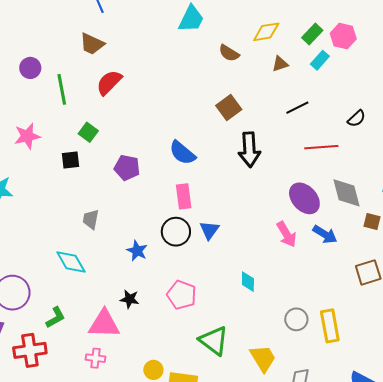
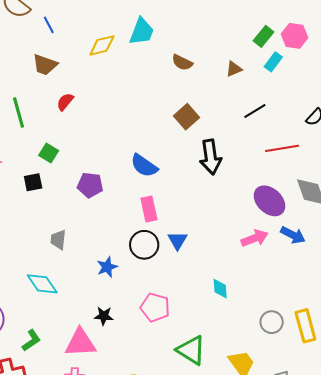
yellow diamond: (266, 32) -> (102, 45), moved
red semicircle: (109, 82) -> (65, 102), size x0.7
pink arrow: (287, 234) -> (255, 238), turned -76
blue star: (137, 251) -> (107, 267), turned 30

